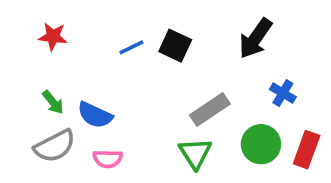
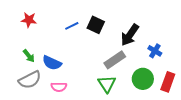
black arrow: (255, 38) -> (130, 35), moved

